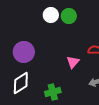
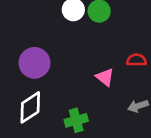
pink triangle: (73, 62) -> (105, 77), turned -32

